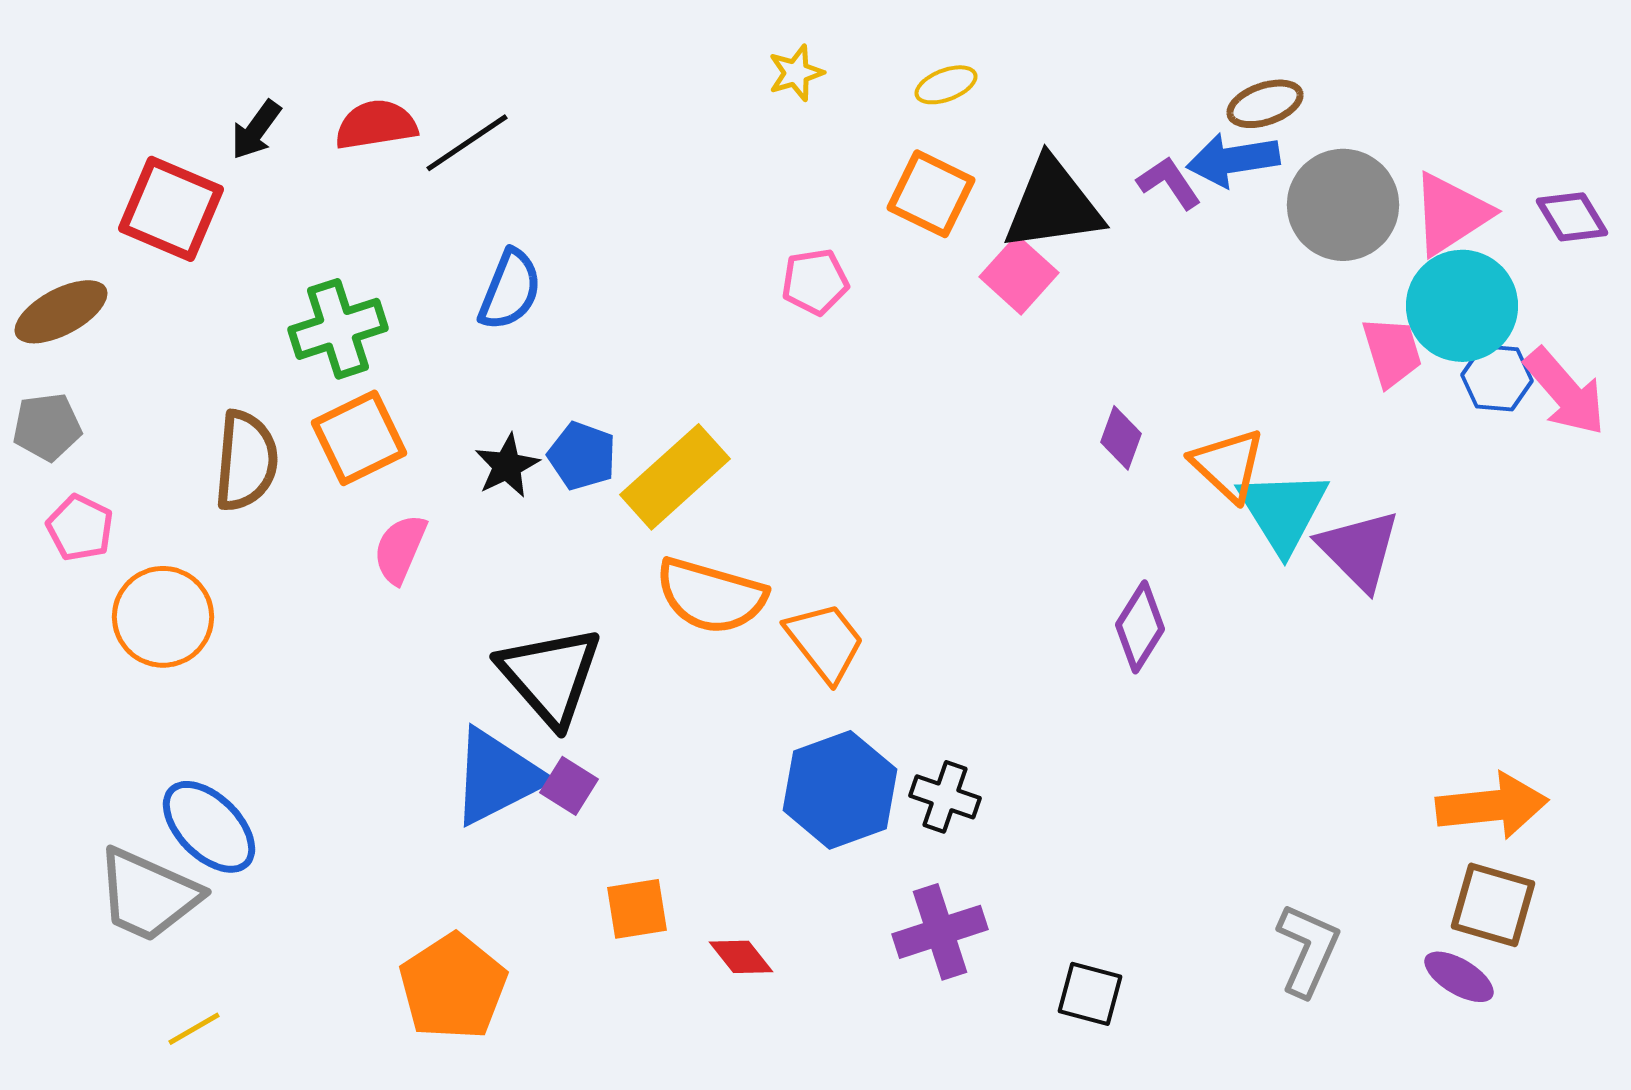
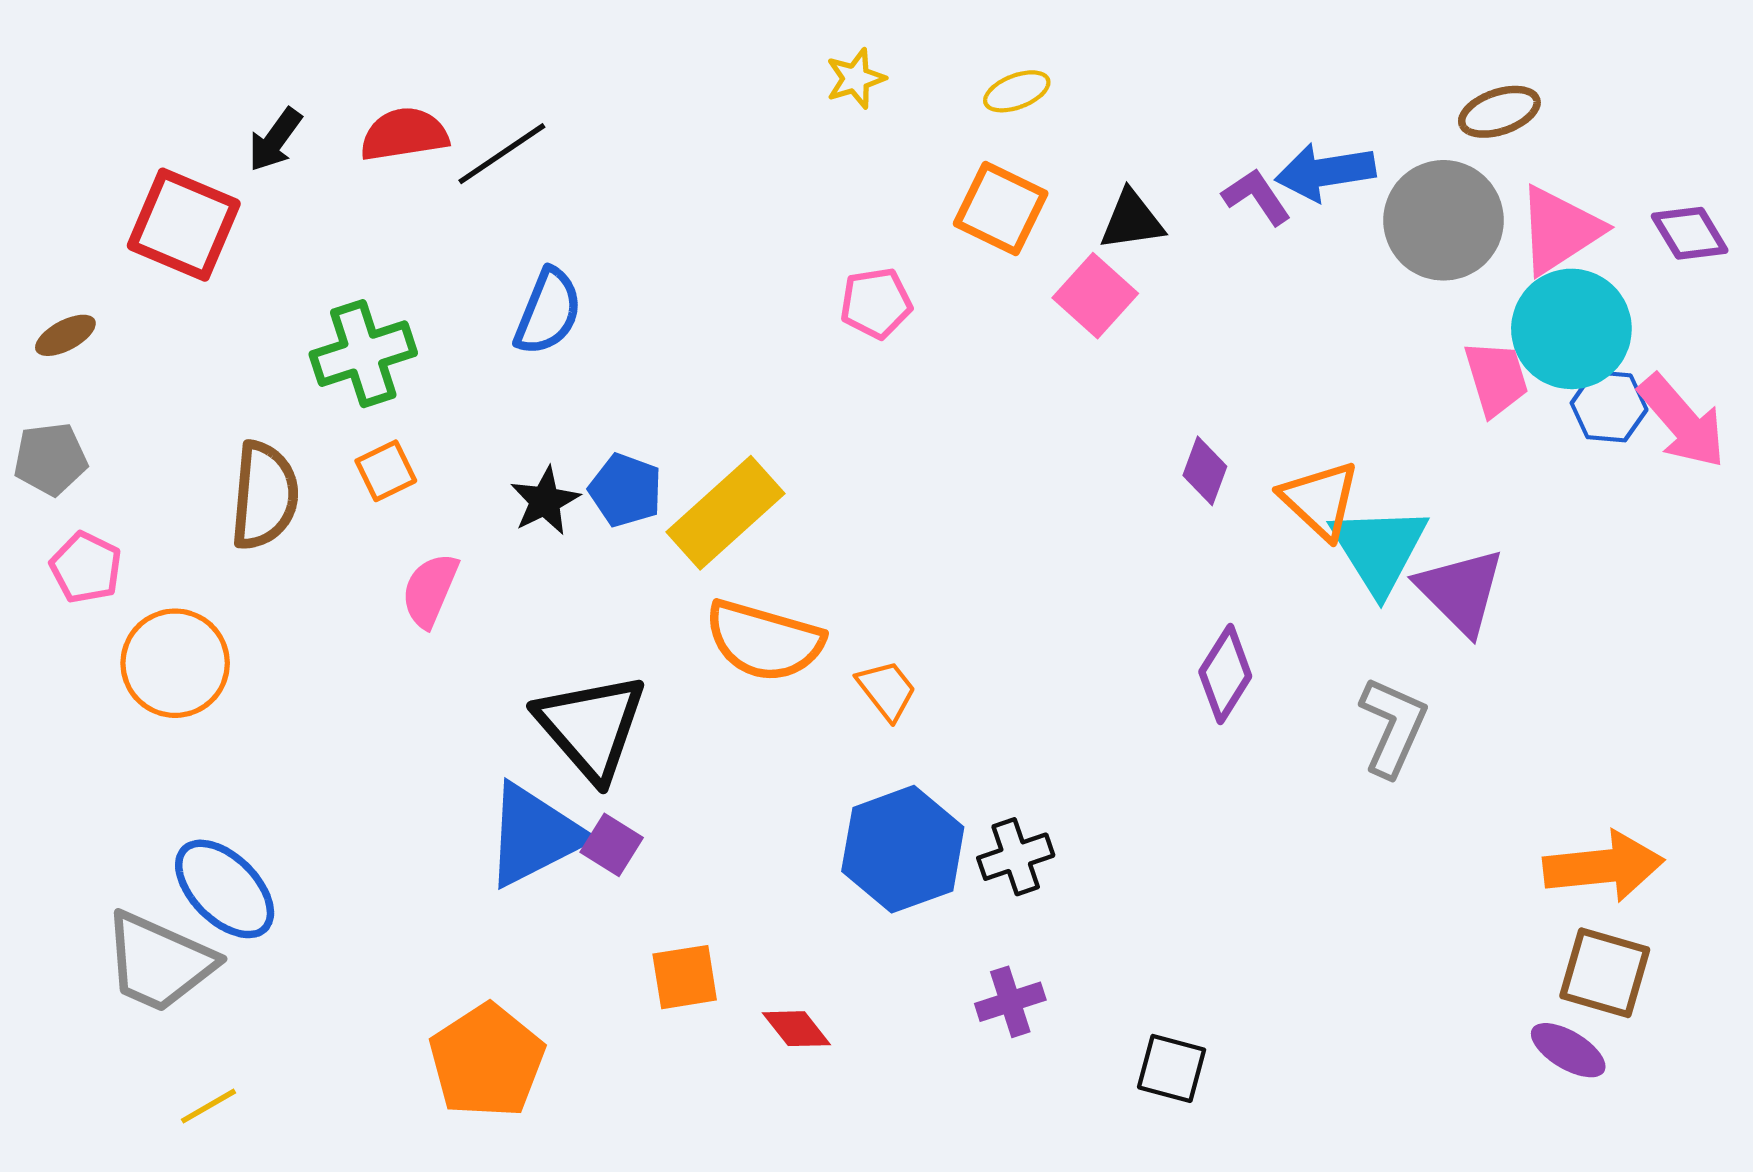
brown ellipse: (1265, 104) -> (1499, 112), moved
black triangle: (1053, 205) -> (1132, 220), size x0.6
brown ellipse: (61, 312) -> (65, 335), size x0.6
orange square: (359, 438) -> (386, 471), size x0.6
orange trapezoid: (825, 642) -> (887, 690), size x0.7
black cross: (945, 797) -> (1016, 857), turned -38
purple cross: (940, 932) -> (1010, 1002), size x0.7
gray L-shape: (1308, 950) -> (1393, 727), moved

